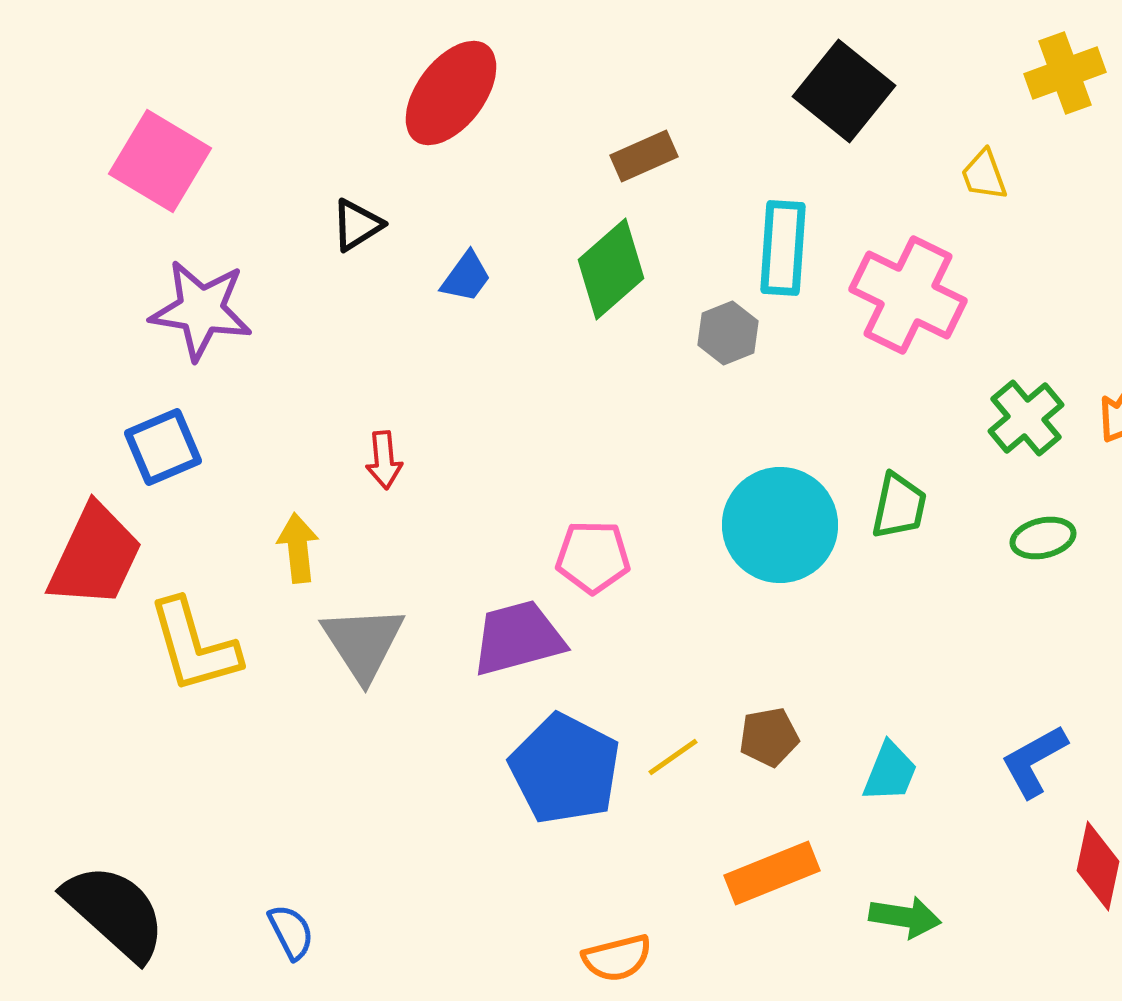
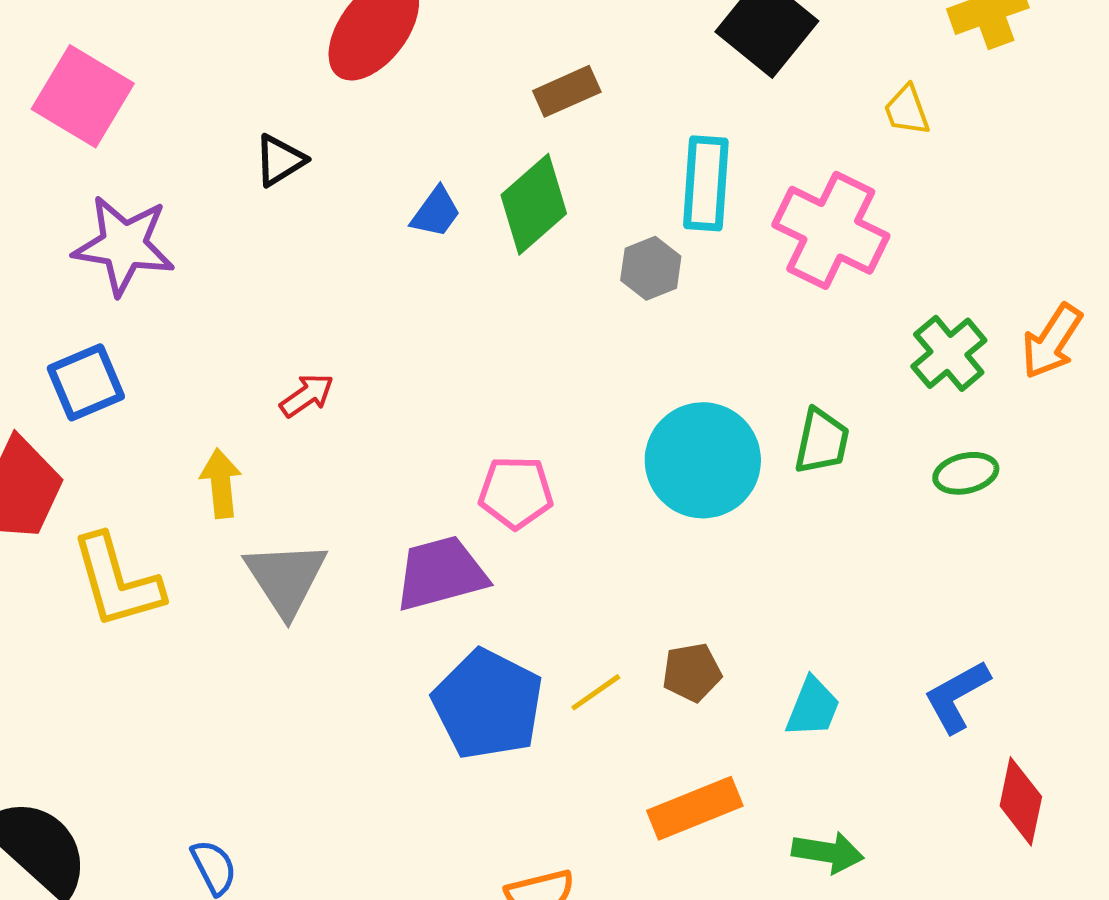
blue trapezoid: (466, 277) -> (436, 212), moved
red arrow: (384, 460) -> (307, 395), turned -120

